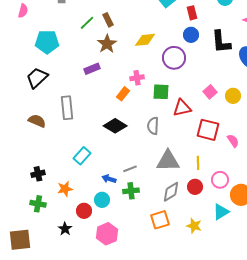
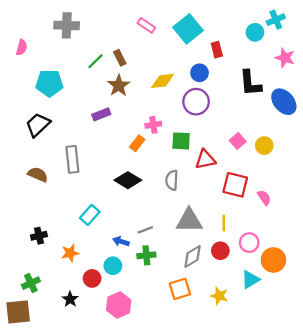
blue circle: (191, 35) -> (200, 73), moved
green cross: (38, 204) -> (31, 283), moved, turned -35

